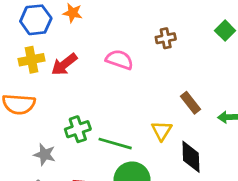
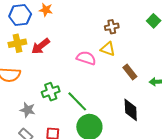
pink semicircle: (120, 60) -> (86, 58), moved
yellow triangle: (162, 131) -> (108, 49), moved, turned -42
green line: (115, 144) -> (77, 101), turned 30

